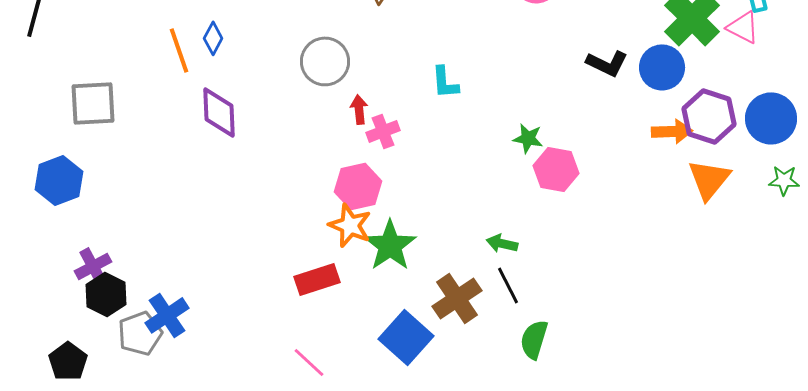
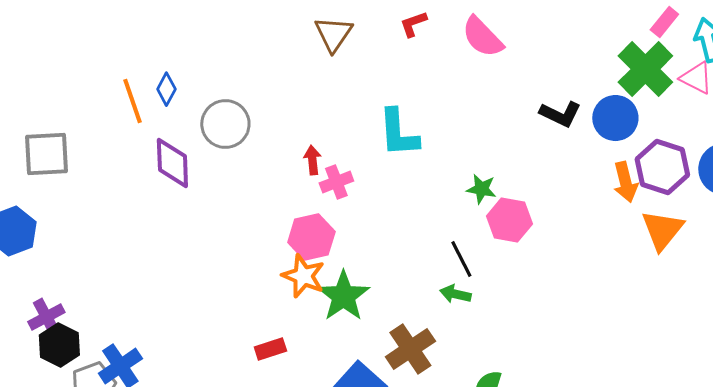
gray circle: (325, 61) -> (225, 124), moved
cyan L-shape: (445, 82) -> (398, 133), size x1.5
orange arrow: (672, 131) -> (625, 182), turned 78
red rectangle: (317, 279) -> (270, 349), moved, size x0.7
black line: (508, 285) -> (461, 259), moved

